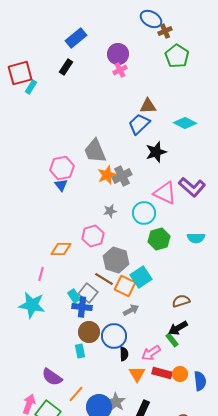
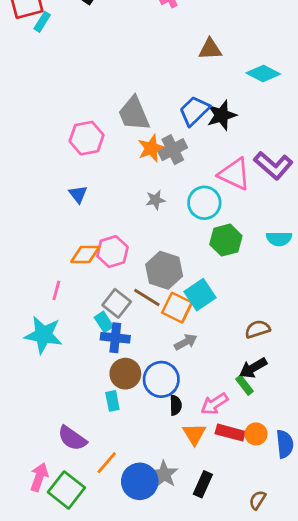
blue trapezoid: (139, 124) -> (194, 111), moved
blue triangle: (61, 185) -> (78, 194), moved
pink hexagon: (93, 236) -> (112, 252), moved
gray square: (88, 293) -> (117, 303), moved

